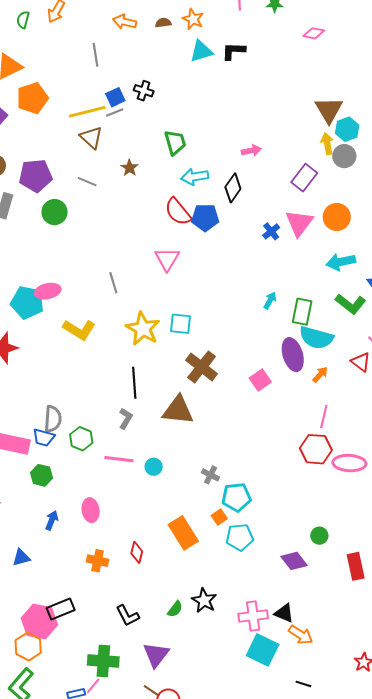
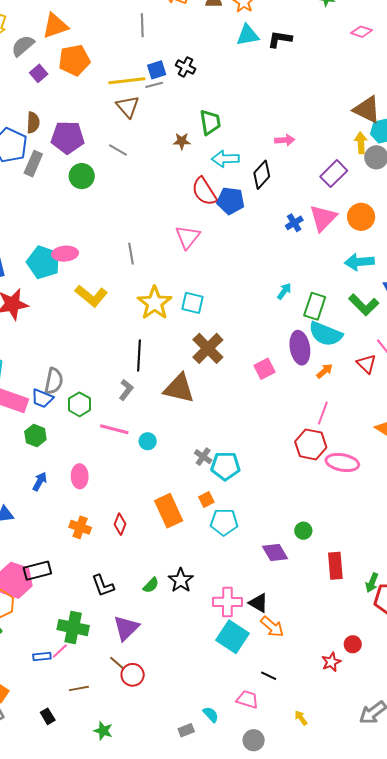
brown triangle: (329, 110) -> (367, 110), turned -40
brown star: (130, 168) -> (182, 141), moved, turned 30
cyan pentagon: (236, 497) -> (225, 466), moved

